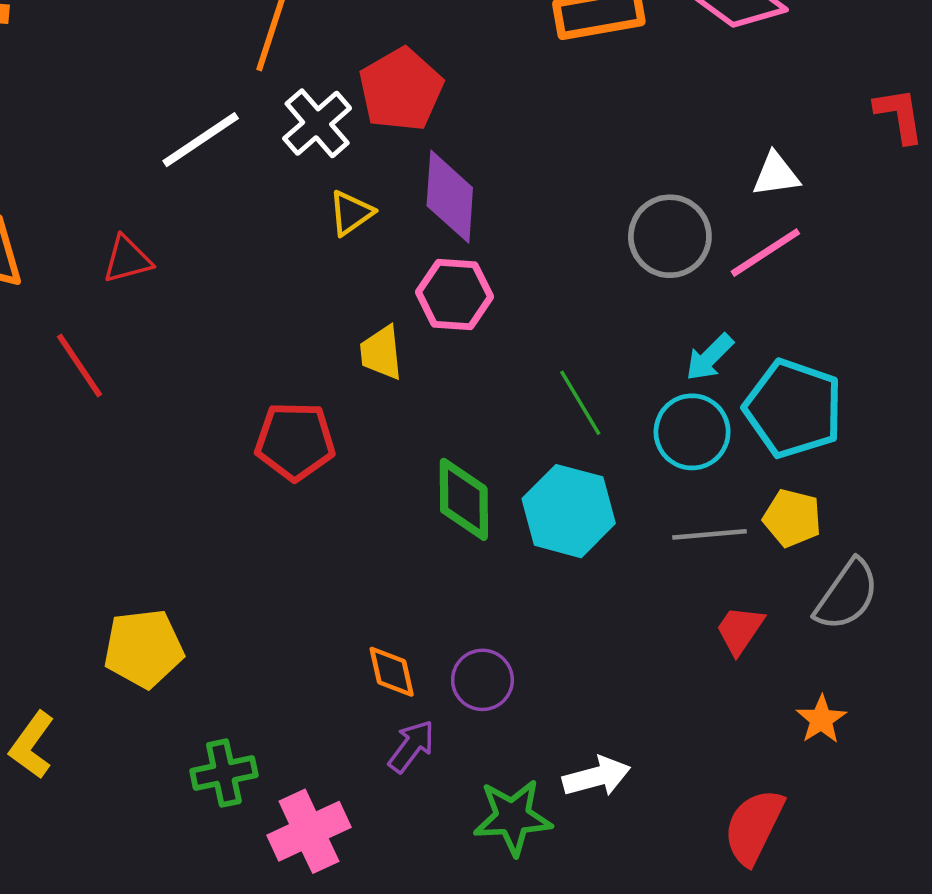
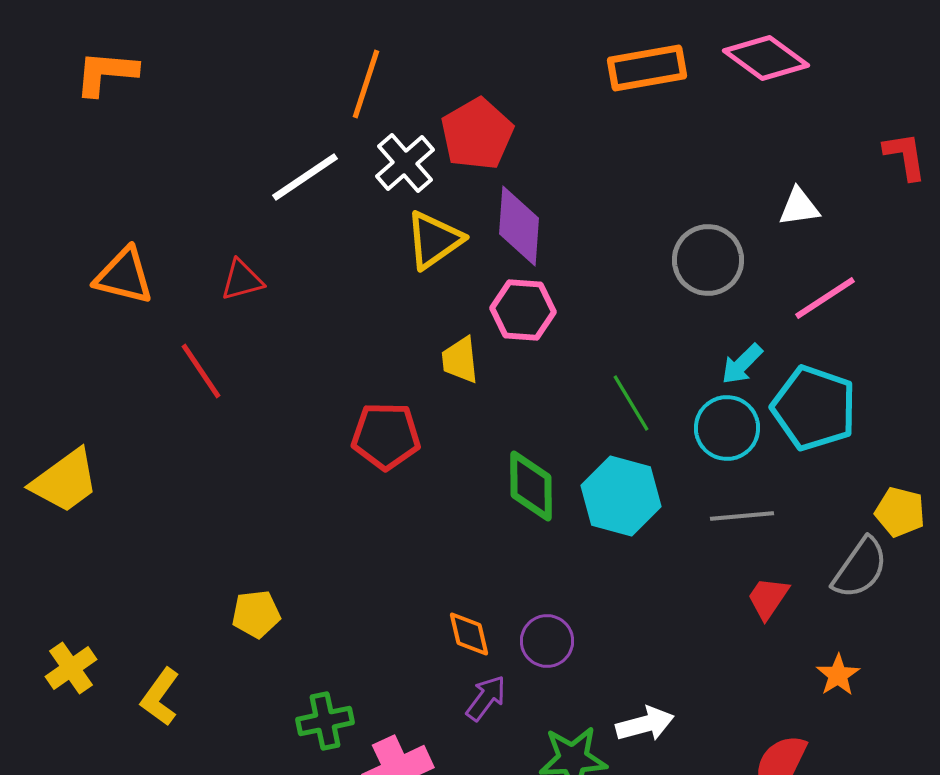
yellow triangle: (351, 213) -> (434, 240), size x1.5
pink line: (765, 253) -> (825, 298), moved
yellow pentagon: (792, 518) -> (900, 512), moved
yellow pentagon: (144, 648) -> (256, 614), size x0.7

